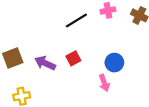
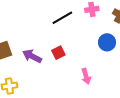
blue circle: (114, 63) -> (107, 42), moved

